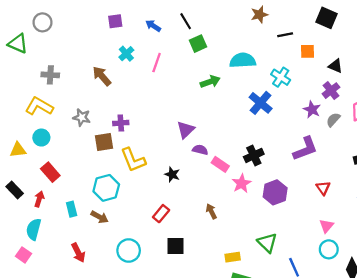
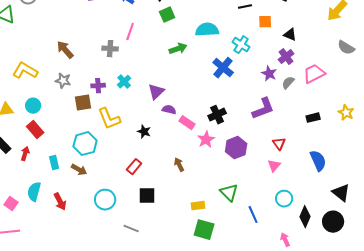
cyan cross: (126, 54) -> (124, 82), moved
gray cross: (50, 75) -> (110, 49), moved
brown arrow: (102, 76) -> (65, 50), moved
cyan circle: (41, 138) -> (33, 106), moved
pink triangle: (327, 226) -> (274, 166), moved
cyan semicircle: (34, 229) -> (34, 192), moved

